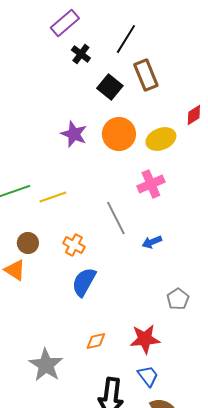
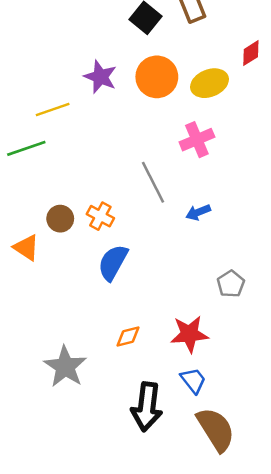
yellow line: (53, 197) -> (53, 109), moved
brown circle: (28, 243) -> (60, 219), moved

